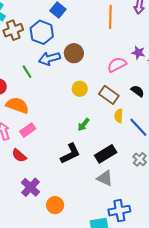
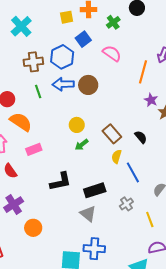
orange line: (110, 17) -> (143, 72), moved
brown cross: (13, 30) -> (33, 62), moved
pink semicircle: (117, 65) -> (112, 53), moved, turned 48
yellow circle: (80, 89) -> (77, 125), moved
green arrow: (84, 125) -> (82, 145), moved
pink rectangle: (28, 130) -> (34, 149), moved

